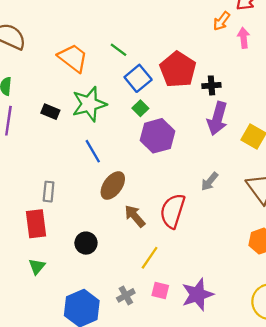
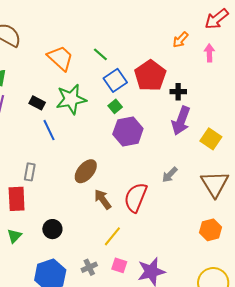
orange arrow: (221, 21) -> (180, 40), moved
blue line: (93, 151) -> (49, 130), moved
black circle: (86, 243) -> (52, 229), moved

